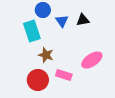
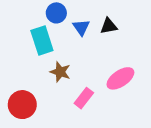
pink rectangle: (64, 75) -> (84, 98), turned -70
red circle: (38, 80) -> (22, 105), moved

